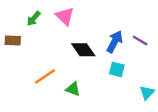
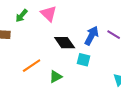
cyan square: (117, 69) -> (84, 60), moved
green triangle: (73, 89) -> (56, 77), turned -48

